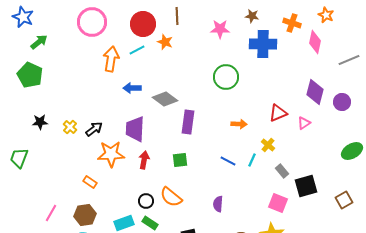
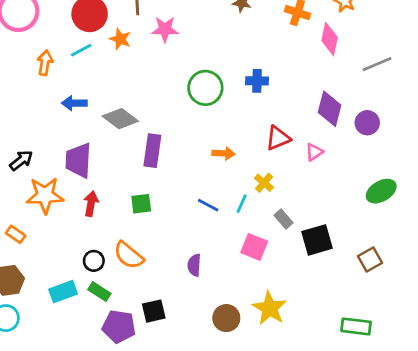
pink star: (220, 29) -> (165, 29), moved
blue cross: (263, 44) -> (257, 81), moved, size x0.6
orange arrow: (111, 59) -> (45, 63), size x0.7
pink square: (278, 203) -> (254, 247), moved

